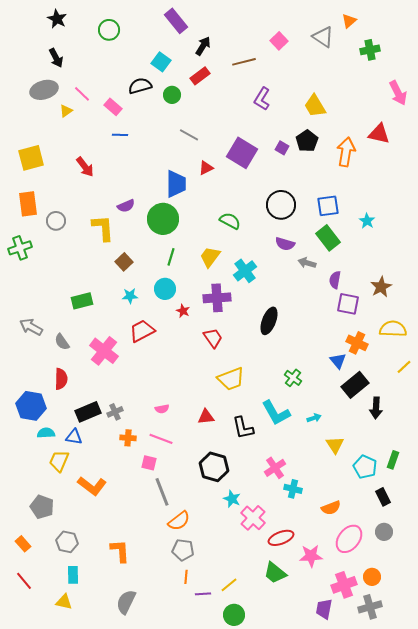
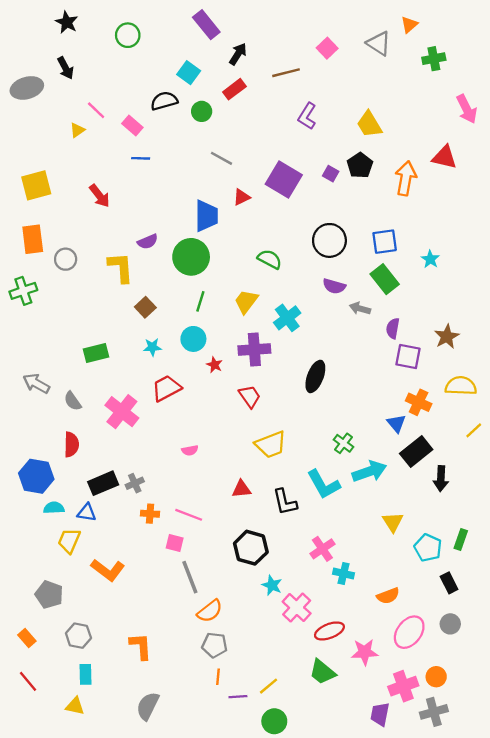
gray ellipse: (44, 90) -> (27, 88), moved
pink semicircle: (162, 409) -> (190, 450), moved
cyan arrow: (314, 418) -> (369, 471), moved, size x2.0

